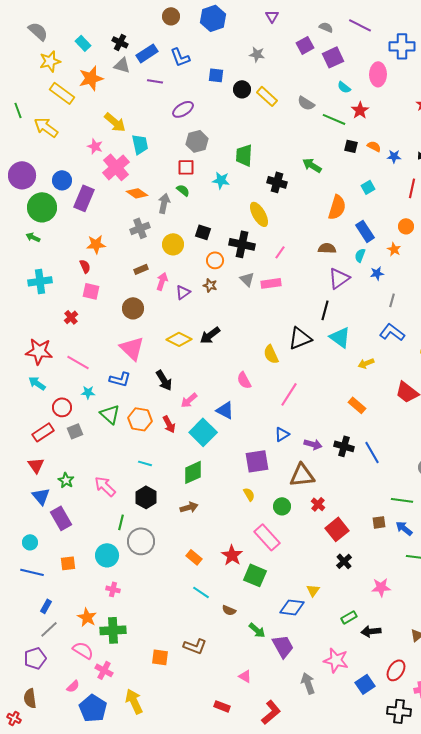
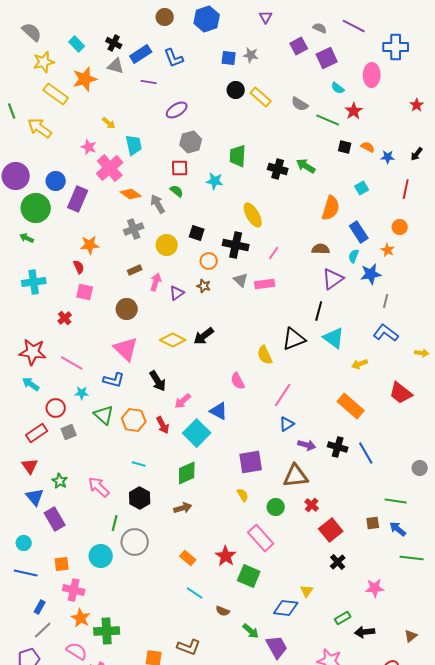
blue square: (216, 75) -> (229, 58), moved
yellow arrow: (115, 122) -> (109, 123), size x0.6
black cross: (277, 182) -> (278, 169), moved
gray arrow: (164, 203) -> (158, 204), turned -42
blue star: (377, 273) -> (371, 274), size x1.5
orange rectangle: (357, 405) -> (351, 406), size x1.5
blue triangle: (282, 434) -> (287, 424), moved
pink cross: (113, 589) -> (74, 590), moved, size x1.5

